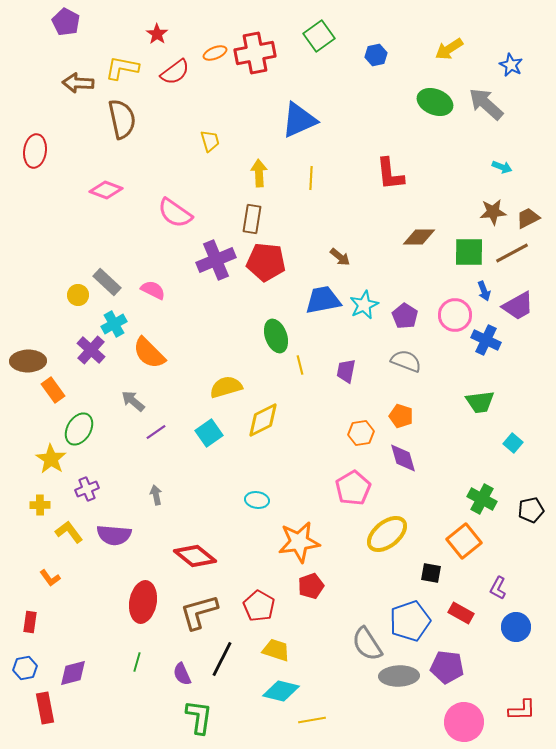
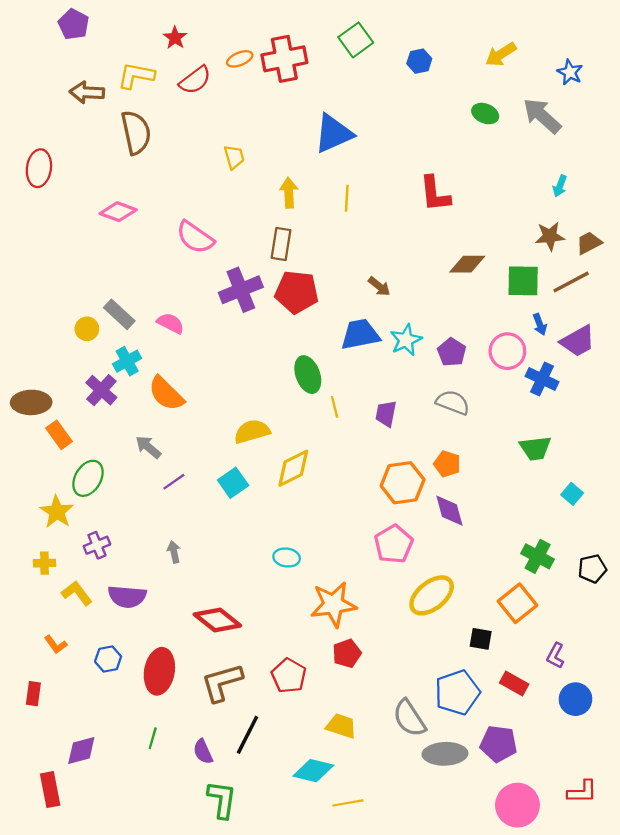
green ellipse: (435, 102) -> (485, 114), size x0.7
cyan arrow: (502, 167) -> (560, 186), turned 90
orange hexagon: (361, 433) -> (403, 483), size x1.5
yellow trapezoid: (276, 650) -> (341, 726), moved
blue hexagon: (25, 668) -> (108, 659), moved

